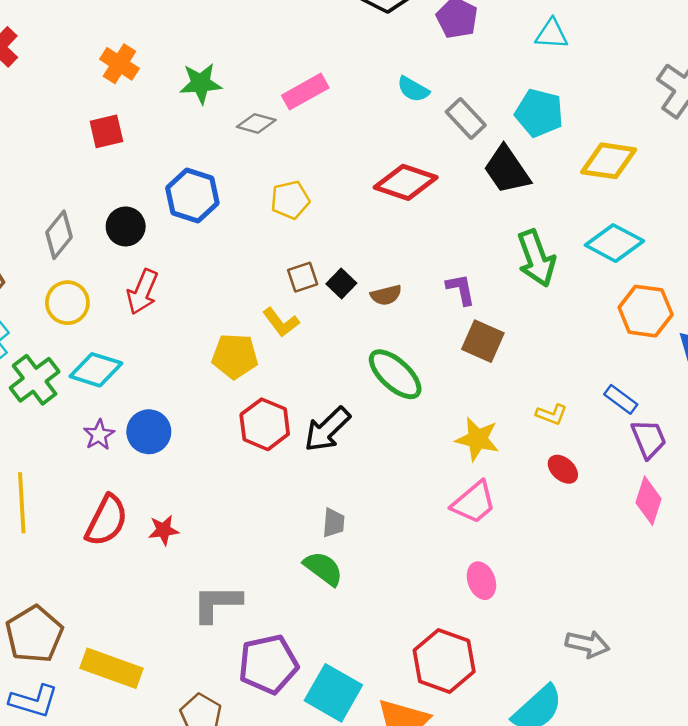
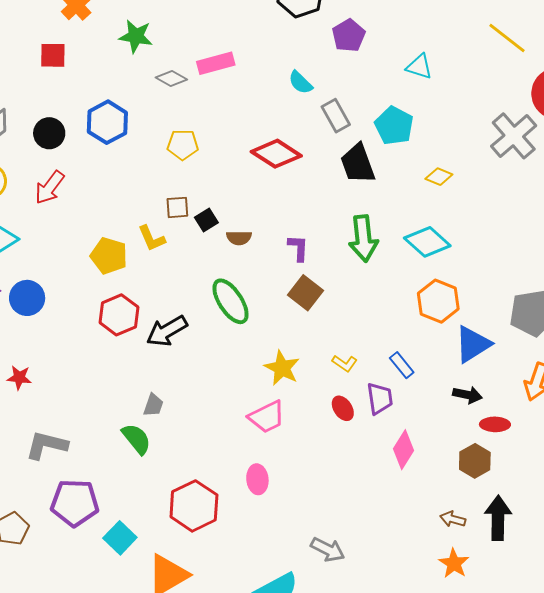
yellow diamond: (609, 161) -> (439, 177), size x0.6
purple trapezoid: (649, 439) -> (380, 398), moved
red hexagon: (444, 661) -> (194, 506), moved
cyan square: (333, 693) -> (120, 538), size x0.7

